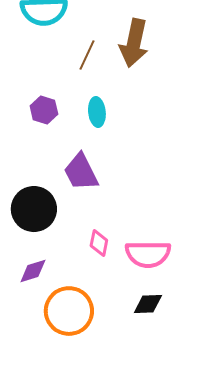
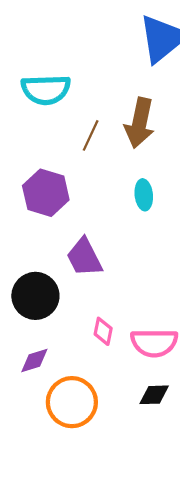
purple hexagon: (44, 110) -> (46, 193), size x1.6
cyan ellipse: (97, 112) -> (144, 195), moved

